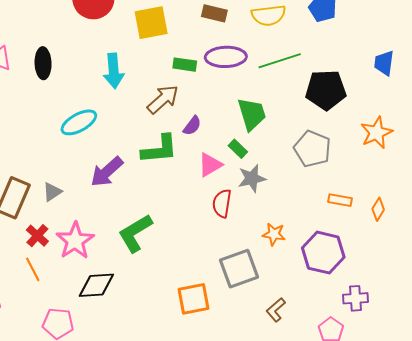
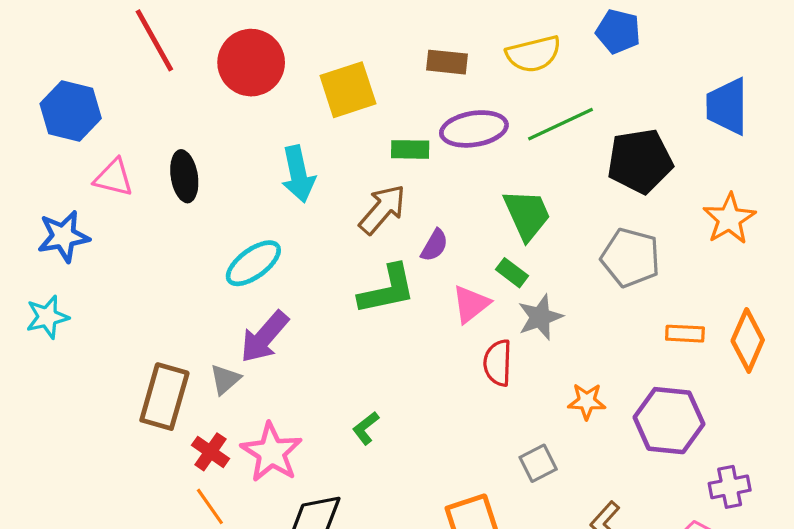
blue trapezoid: (384, 63) -> (727, 106), size x1.4
purple arrow: (107, 172) -> (264, 337), moved
orange diamond: (378, 209) -> (748, 340), size x1.6
green L-shape: (135, 233) -> (366, 428), size x0.5
gray square: (239, 269) -> (538, 463), size x0.6

